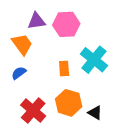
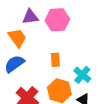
cyan cross: (94, 60) -> (82, 75), moved, size x0.7
blue semicircle: (19, 73) -> (14, 64), size x1.5

